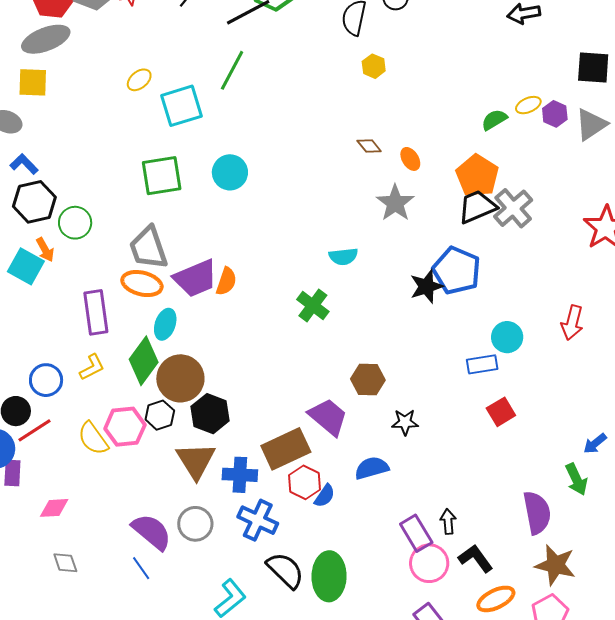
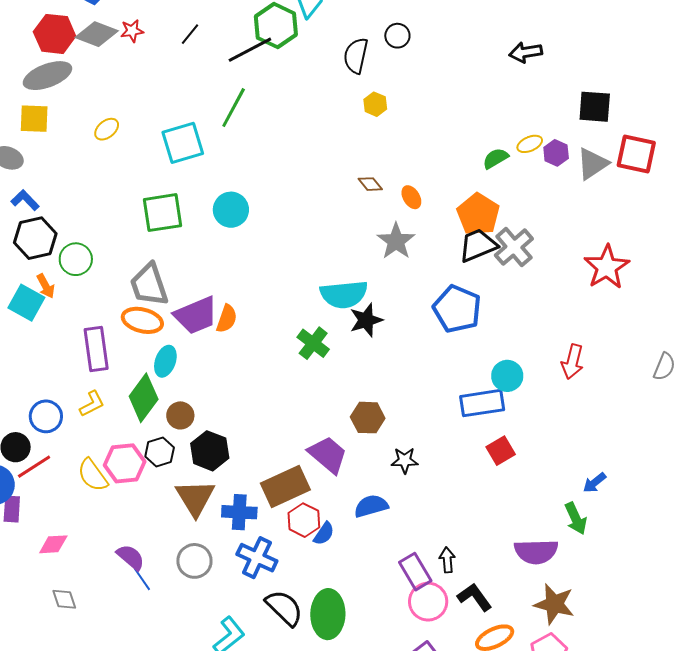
yellow ellipse: (139, 80) -> (107, 129), moved
cyan semicircle: (343, 257) -> (344, 294), size x1.6
black star: (426, 286) -> (366, 320), moved
blue rectangle: (482, 364) -> (482, 403), size x1.4
brown circle: (180, 378) -> (180, 415), size x0.6
purple semicircle: (537, 513) -> (536, 552), turned 99
purple semicircle: (152, 532) -> (131, 557), moved, size x0.7
blue line: (141, 568) -> (142, 579), moved

